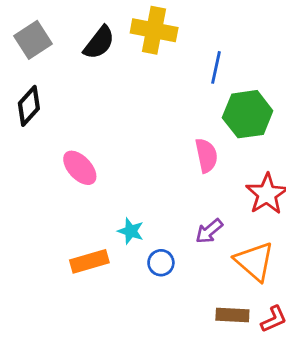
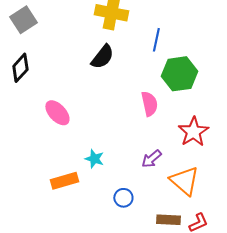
black semicircle: (99, 43) -> (102, 57), moved
blue circle: (161, 263) -> (123, 198), moved

